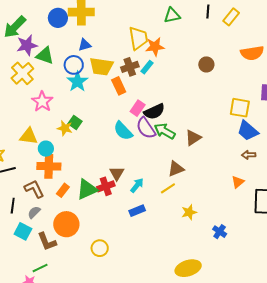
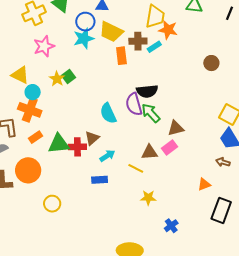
pink rectangle: (138, 108) -> (170, 147), moved
cyan semicircle: (123, 131) -> (108, 113), moved
yellow line: (168, 188) -> (136, 168), turned 42

